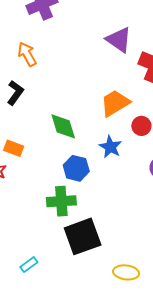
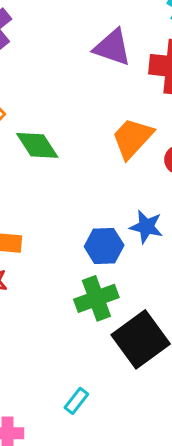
green diamond: (63, 126) -> (37, 145), moved
blue star: (110, 147) -> (146, 227), moved

